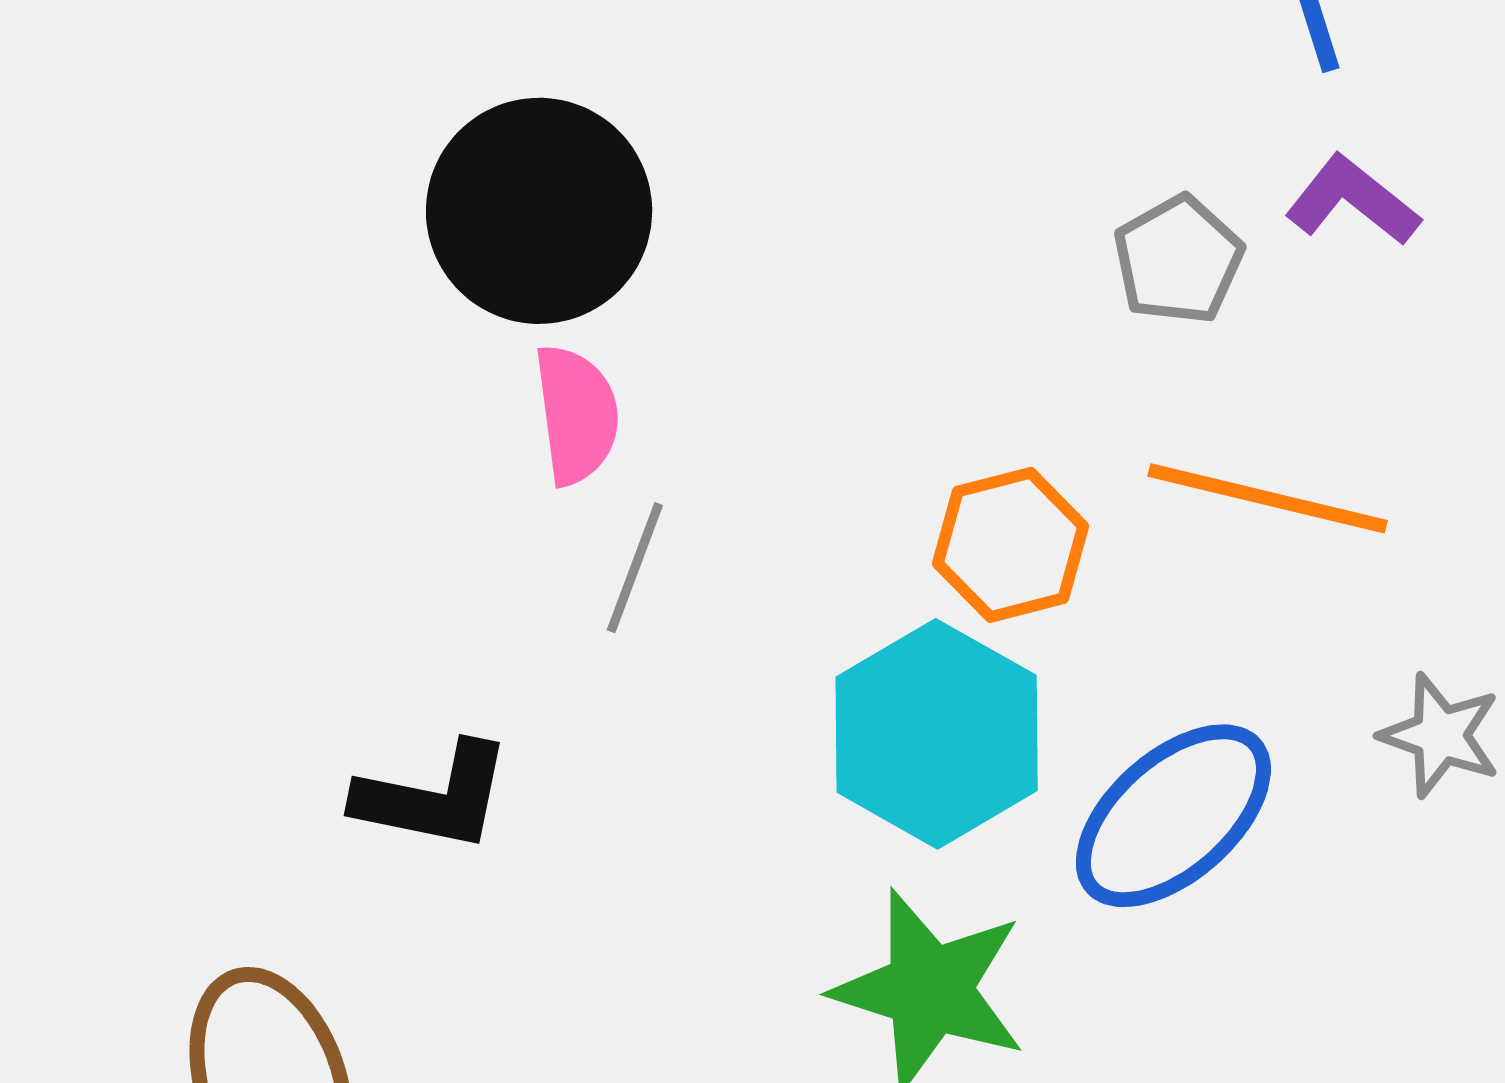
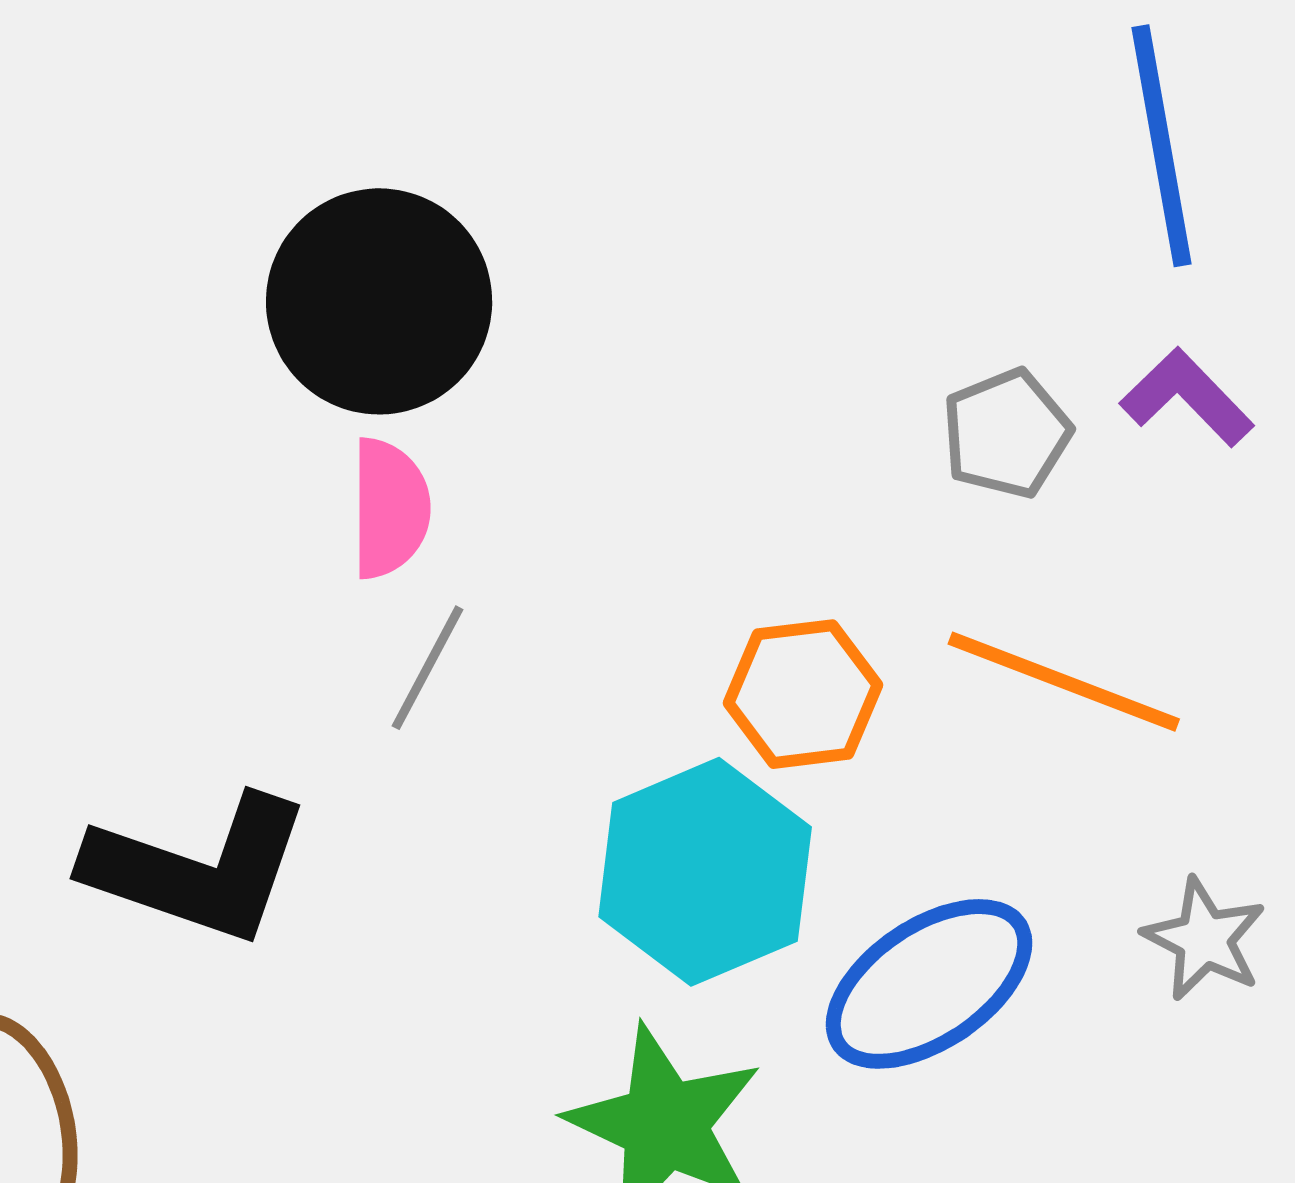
black L-shape: (433, 797) -> (198, 869), size x1.4

